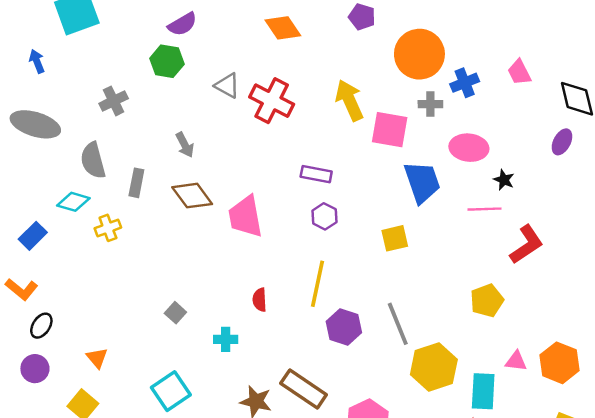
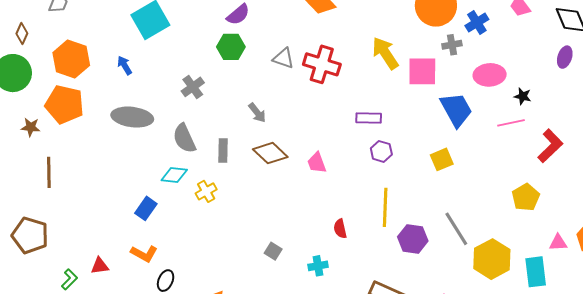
pink trapezoid: (245, 217) -> (317, 163), size x0.6

